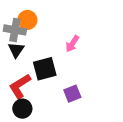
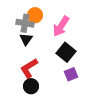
pink arrow: (72, 44) -> (61, 26), moved, size x1.5
black square: (45, 69) -> (66, 52), moved, turned -36

